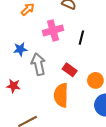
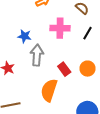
black line: (81, 38) -> (88, 33), moved
orange circle: (95, 80) -> (88, 69), moved

